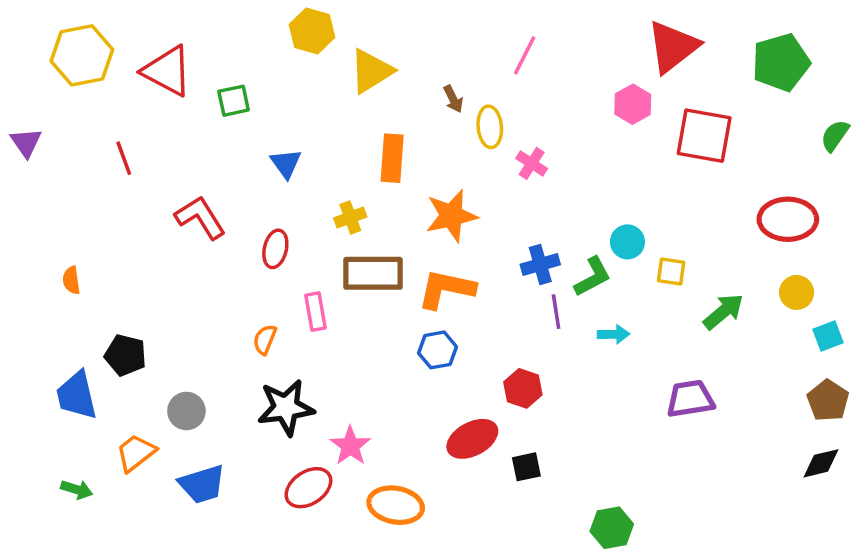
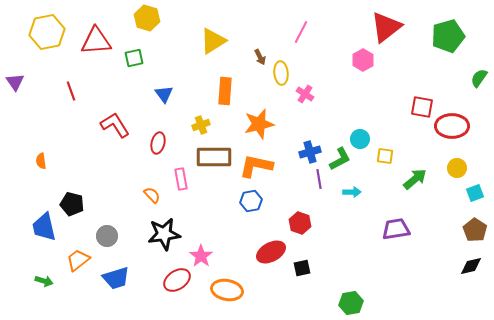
yellow hexagon: (312, 31) -> (147, 18), moved
red triangle: (167, 71) -> (96, 41), turned -32
red square: (704, 136) -> (422, 107), moved, size x0.7
orange semicircle: (265, 340) -> (152, 195), turned 114

